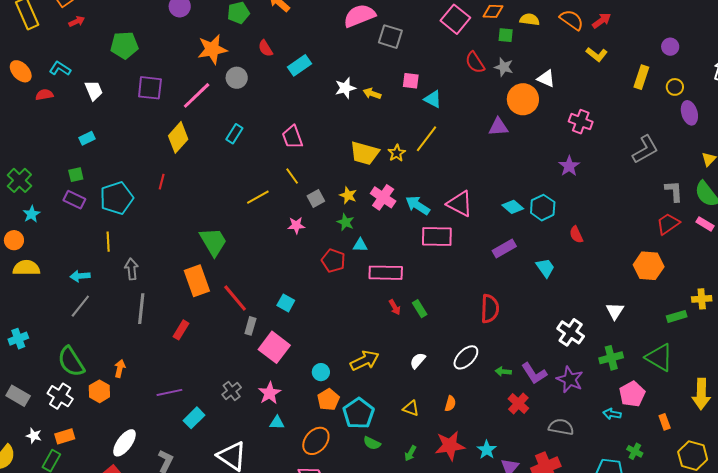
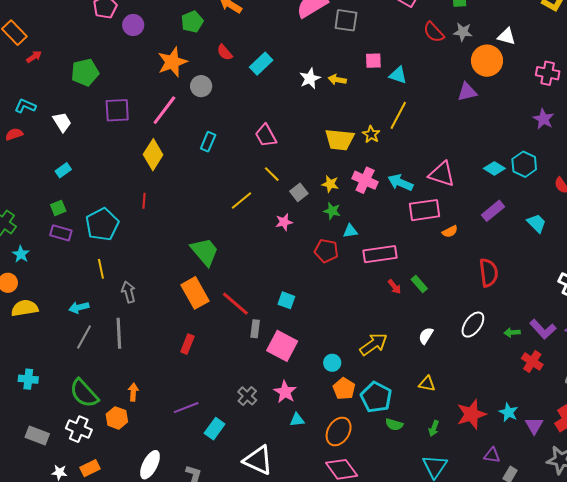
gray line: (141, 309) -> (119, 333), moved
cyan cross: (18, 339) -> (28, 379), turned 36
orange semicircle: (450, 404) -> (450, 232), moved, turned 56

